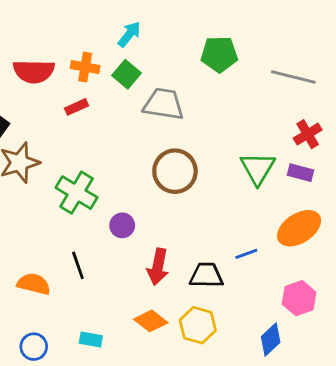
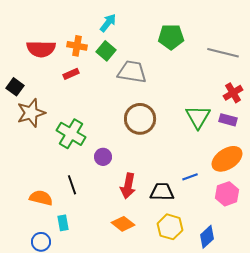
pink hexagon: (299, 298) -> (227, 194), moved
yellow hexagon: (198, 325) -> (170, 227), moved
cyan rectangle: (91, 340) -> (63, 223), moved, turned 70

